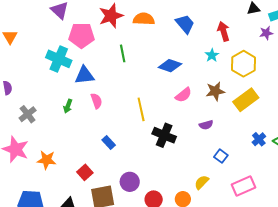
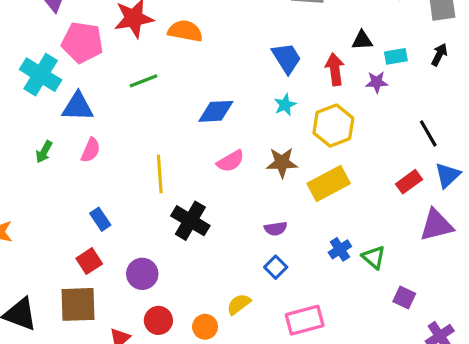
blue trapezoid: (185, 24) -> (287, 58), moved
red arrow: (223, 31) -> (335, 69), moved
green line: (123, 53) -> (144, 81), turned 72
blue diamond: (170, 66) -> (216, 111), turned -30
pink semicircle: (96, 101) -> (91, 150), turned 35
purple semicircle: (206, 125) -> (276, 229), moved
red square: (85, 172) -> (89, 261), moved
purple circle: (130, 182) -> (142, 274), moved

